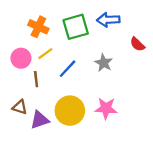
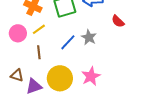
blue line: (68, 69) -> (68, 42), moved
brown line: (36, 79) -> (39, 52), moved
pink star: (106, 108) -> (91, 76), turned -30

